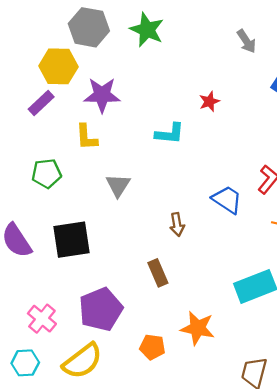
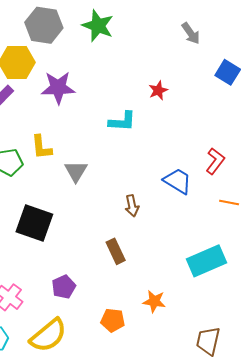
yellow L-shape: (86, 137) -> (42, 147), moved
black square: (72, 240) -> (34, 223), turned 30
purple pentagon: (101, 309) -> (64, 287), size x0.6
orange star: (198, 328) -> (154, 301), size x0.7

